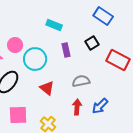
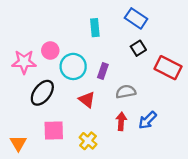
blue rectangle: (103, 16) -> (136, 18), moved
cyan rectangle: (54, 25) -> (95, 28), turned 63
purple rectangle: (66, 50) -> (103, 71), moved, turned 32

